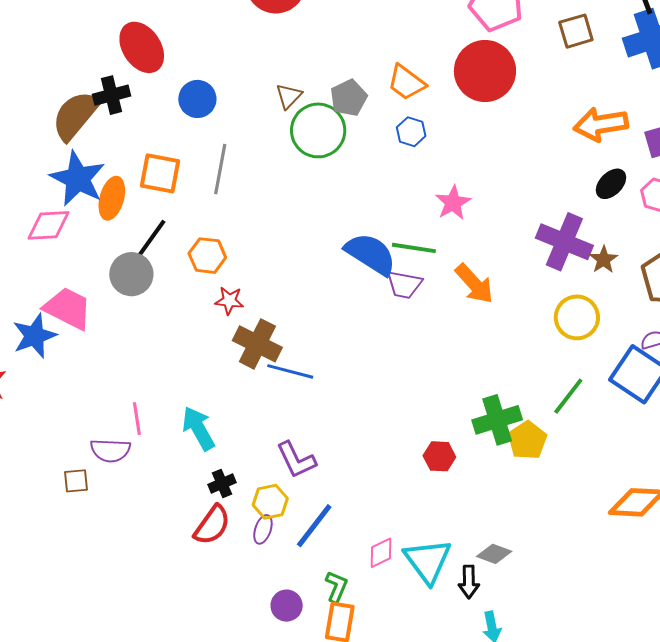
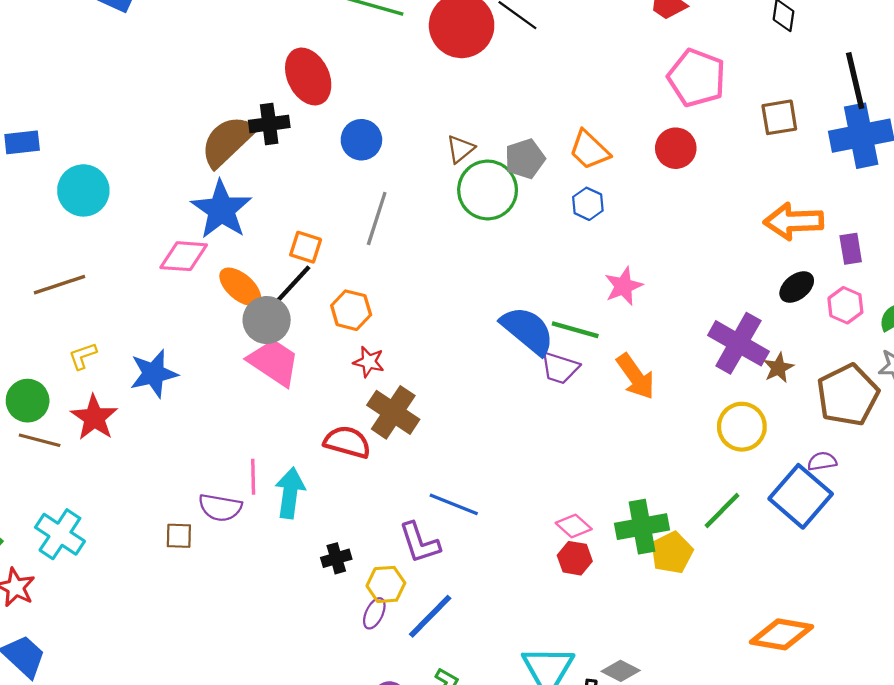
red circle: (485, 71) -> (676, 148), size x0.6
orange square: (160, 173) -> (306, 247), moved, size x0.7
orange ellipse: (112, 198) -> (240, 287), moved, turned -72
pink trapezoid: (68, 308) -> (274, 362), moved
blue line: (290, 371) -> (454, 504), moved
cyan arrow: (198, 428) -> (290, 493), moved, turned 30
red semicircle: (212, 525) -> (347, 442), moved, turned -117
pink diamond: (381, 553) -> (574, 526), moved, turned 60

